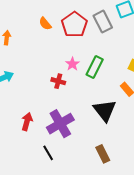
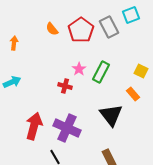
red arrow: (27, 122) -> (34, 126), size x1.5
purple cross: (60, 124) -> (67, 128), turned -36

